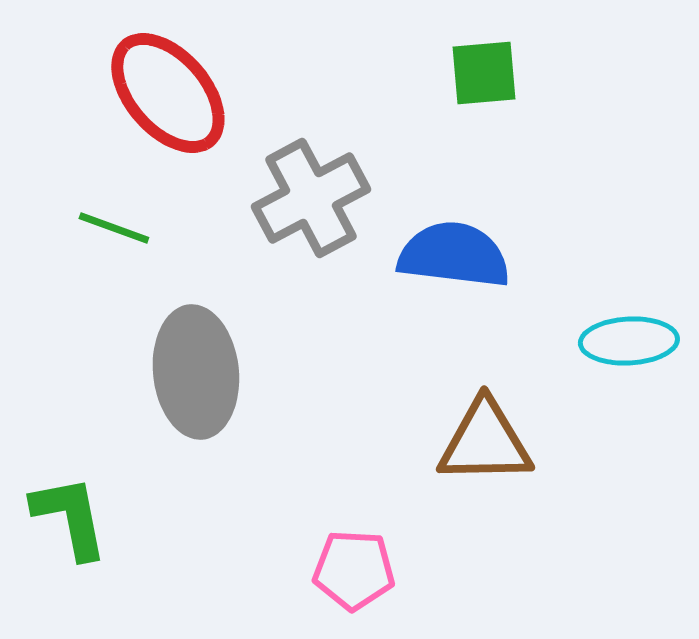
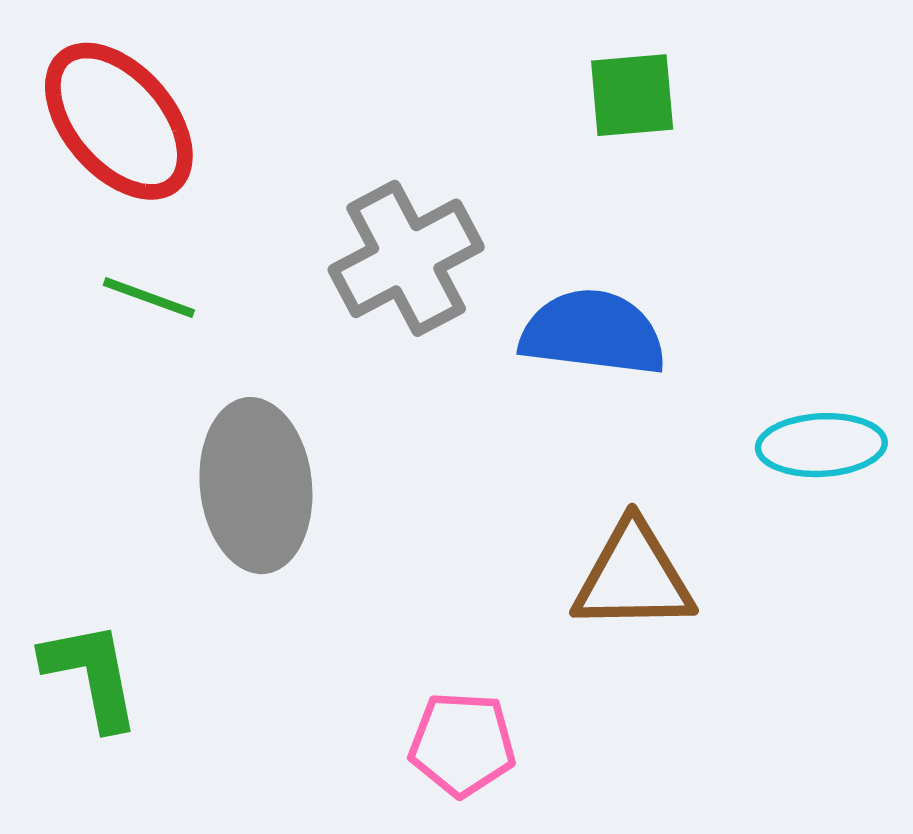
red ellipse: (168, 93) -> (119, 121), moved

